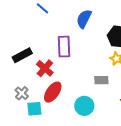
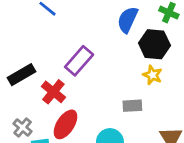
blue semicircle: (84, 19) -> (128, 20), moved
purple rectangle: (64, 47) -> (79, 61), turned 45

